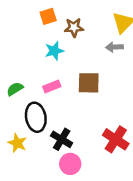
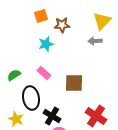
brown square: (89, 83) -> (74, 83), moved
pink rectangle: (52, 86) -> (44, 73), turned 64

